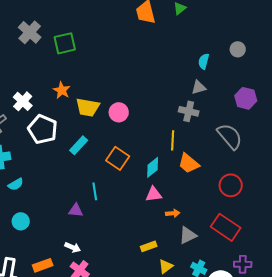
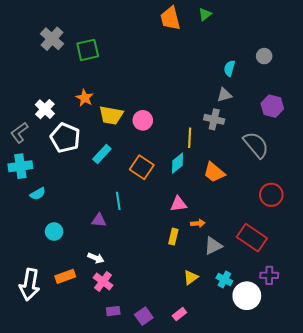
yellow line: (173, 140) -> (190, 138), moved
cyan diamond: (153, 167) -> (177, 163), moved
red circle: (231, 185) -> (271, 195), moved
cyan circle: (21, 221) -> (54, 231), moved
yellow rectangle: (149, 246) -> (173, 237), moved, turned -56

